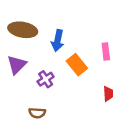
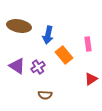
purple triangle: (17, 65) -> (17, 66), moved, turned -42
brown semicircle: (37, 113) -> (45, 95), moved

